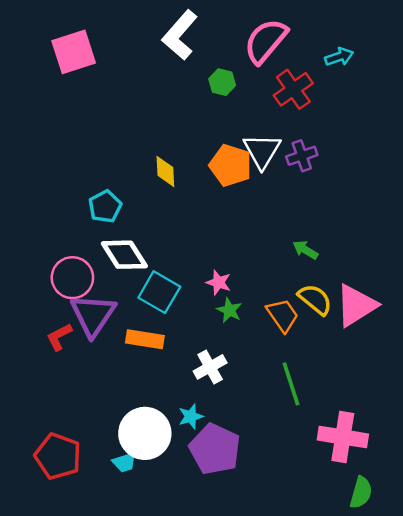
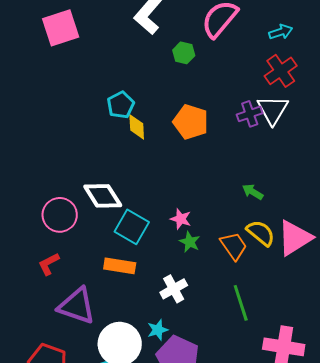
red cross: (293, 89) -> (281, 71), moved
white triangle: (262, 151) -> (273, 110), moved
cyan pentagon: (105, 206) -> (121, 105), moved
purple triangle: (93, 315) -> (77, 306), moved, turned -45

